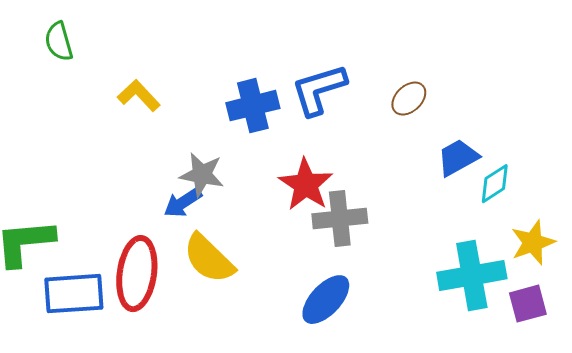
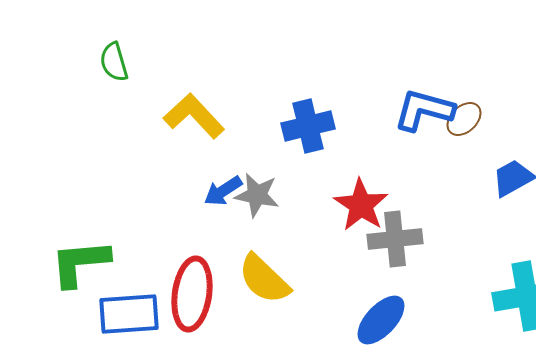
blue L-shape: (319, 90) -> (424, 110), moved, turned 32
yellow L-shape: (139, 96) -> (194, 116), size x1.4
blue arrow: (183, 203) -> (223, 191), moved

